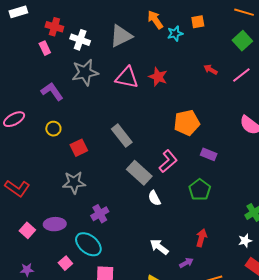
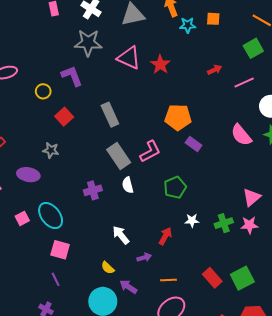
red arrow: (211, 70) -> (215, 70), turned 112
purple L-shape: (52, 91) -> (72, 76), moved
red square: (79, 148) -> (64, 117), turned -30
purple rectangle: (209, 154) -> (194, 144), moved
gray star: (74, 183) -> (51, 150), size x0.7
purple cross: (100, 214) -> (93, 190), moved
purple ellipse: (55, 224) -> (28, 175), moved
white star: (245, 241) -> (192, 220), moved
pink square: (65, 263) -> (22, 218), moved

